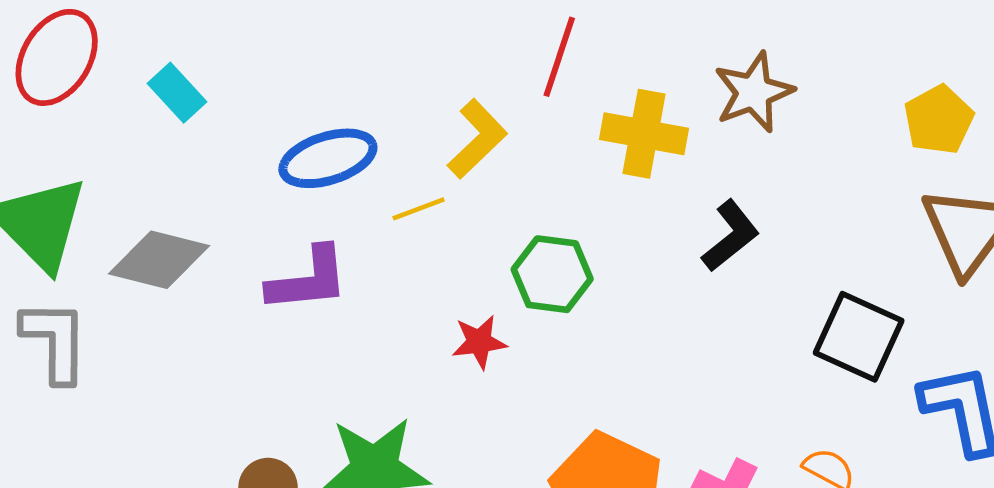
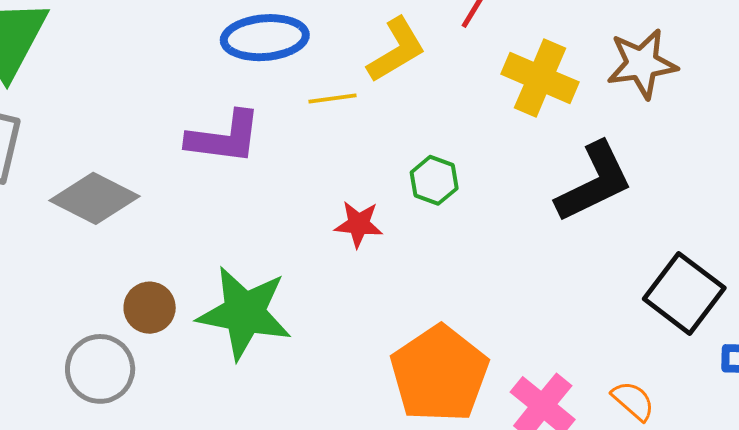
black L-shape: (731, 236) -> (594, 182), size x1.4
gray diamond: (159, 260) -> (95, 198), moved
green hexagon: (552, 274) -> (434, 180), size x0.7

